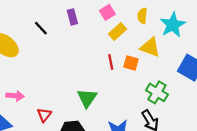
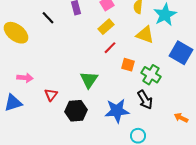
yellow rectangle: (117, 32) -> (106, 27), moved
red line: (111, 62) -> (110, 48), turned 56
orange square: (131, 63) -> (128, 65), moved

